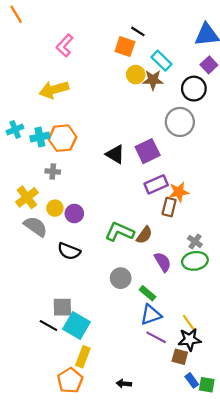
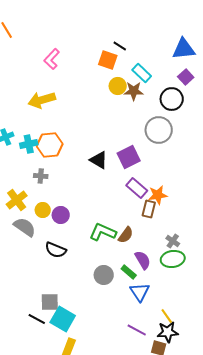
purple rectangle: (156, 184) -> (137, 188), turned 65
green rectangle: (148, 293) -> (129, 272), moved
blue triangle: (151, 315) -> (140, 292), moved, turned -45

